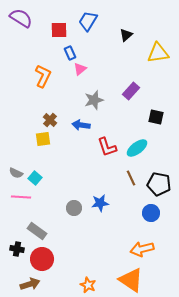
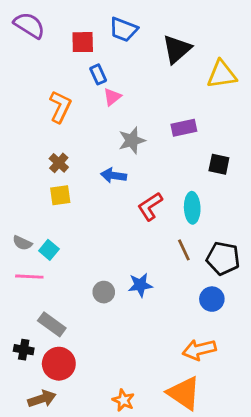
blue trapezoid: (88, 21) -> (123, 29), turned -100
black triangle: (126, 35) -> (177, 49), size x1.6
purple rectangle: (131, 91) -> (184, 128), turned 36
brown cross: (50, 120) -> (59, 163), moved
red L-shape: (107, 147) -> (150, 206), turned 75
cyan ellipse: (137, 148) -> (192, 208), turned -55

